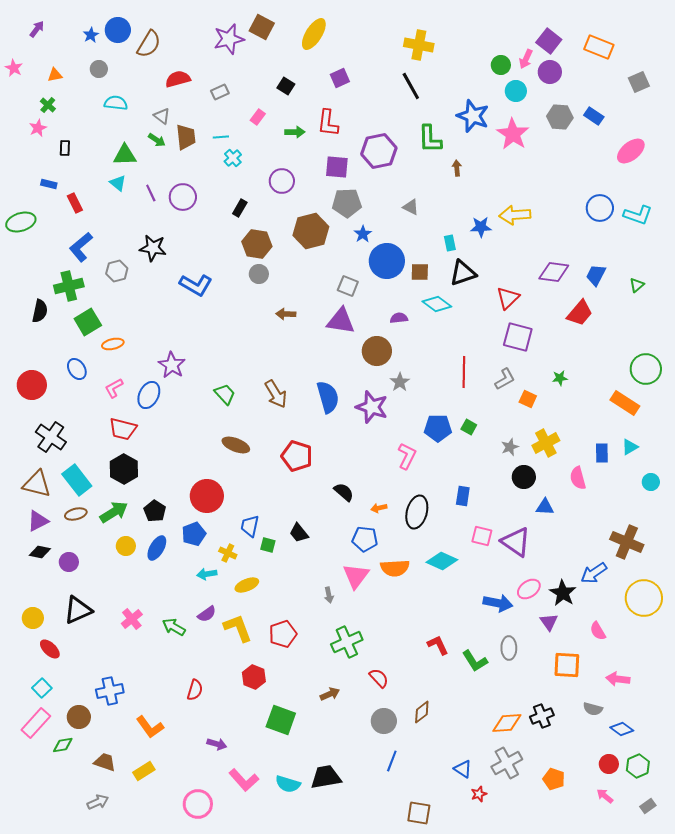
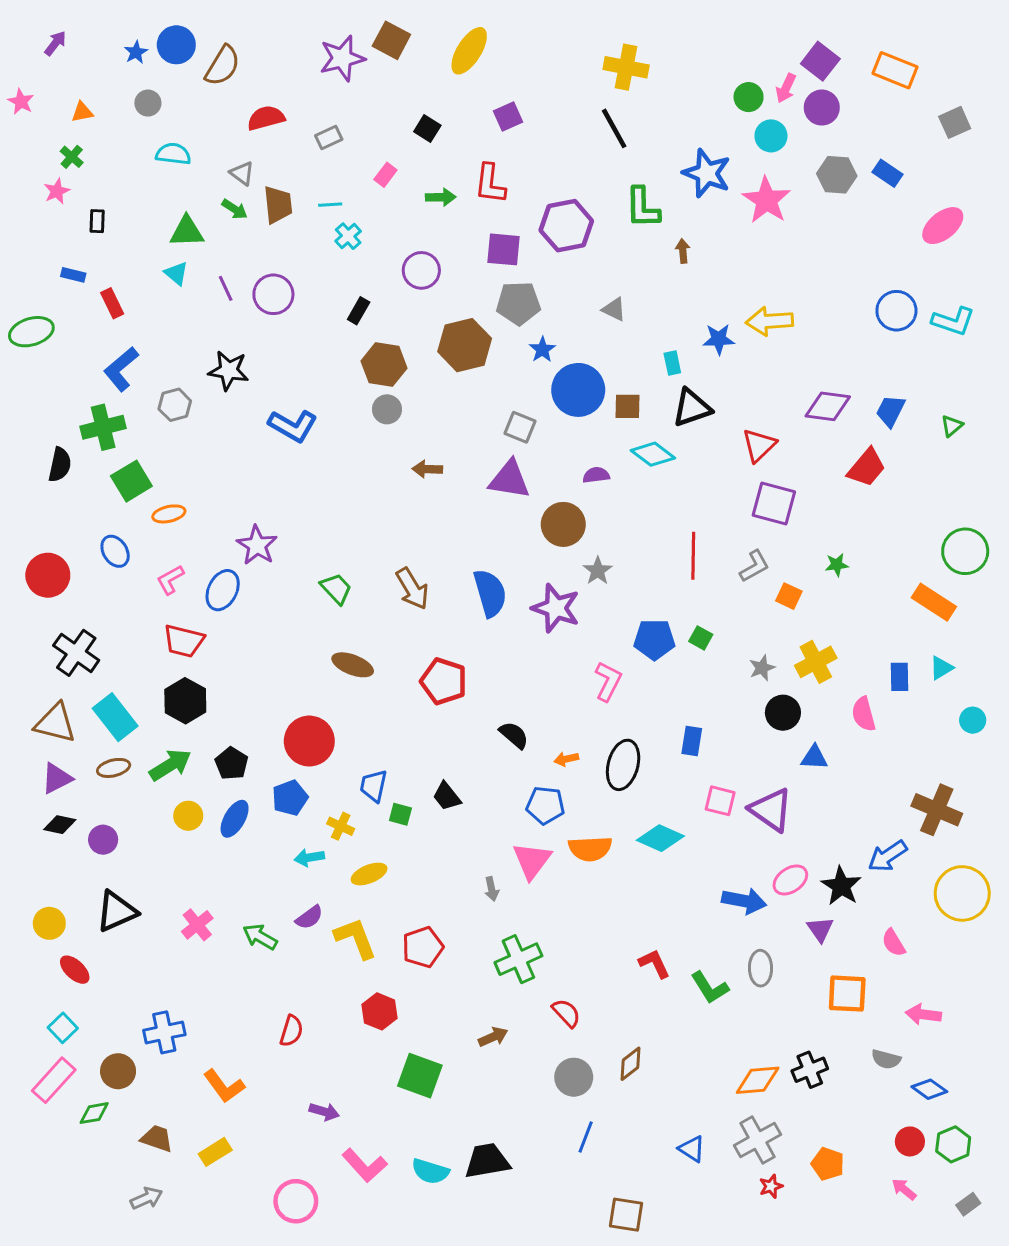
red star: (479, 794) -> (771, 1186), moved

